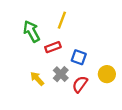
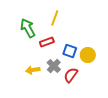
yellow circle: (107, 74) -> (88, 55), moved
yellow arrow: (37, 79) -> (33, 70), turned -56

